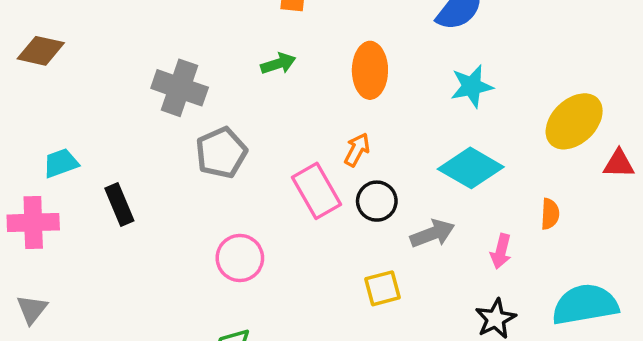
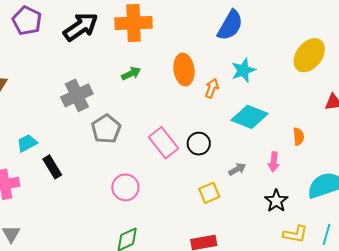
gray cross: (180, 88) -> (77, 95), turned -36
yellow ellipse: (574, 121) -> (309, 55), moved
orange arrow: (357, 150) -> (212, 88), moved
cyan trapezoid: (61, 163) -> (27, 143), moved
gray arrow: (432, 234) -> (237, 169), moved, size x0.7

